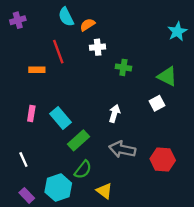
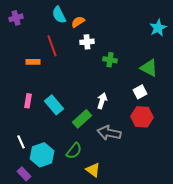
green rectangle: (78, 140) -> (82, 119), moved
red hexagon: (163, 159) -> (142, 117), moved
cyan hexagon: (58, 188) -> (42, 155), moved

